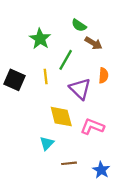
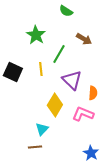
green semicircle: (79, 25) -> (66, 11), moved
orange semicircle: (103, 75) -> (93, 93), moved
yellow diamond: (61, 117) -> (55, 105), turned 45
brown line: (69, 163) -> (35, 147), moved

